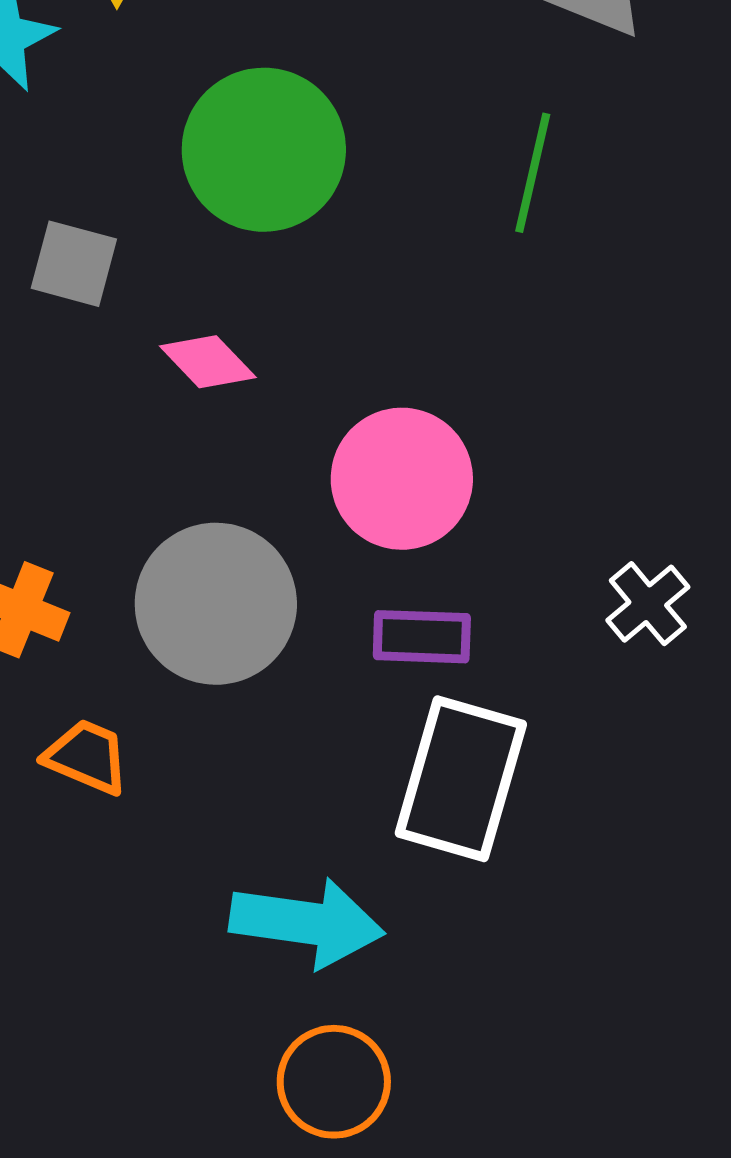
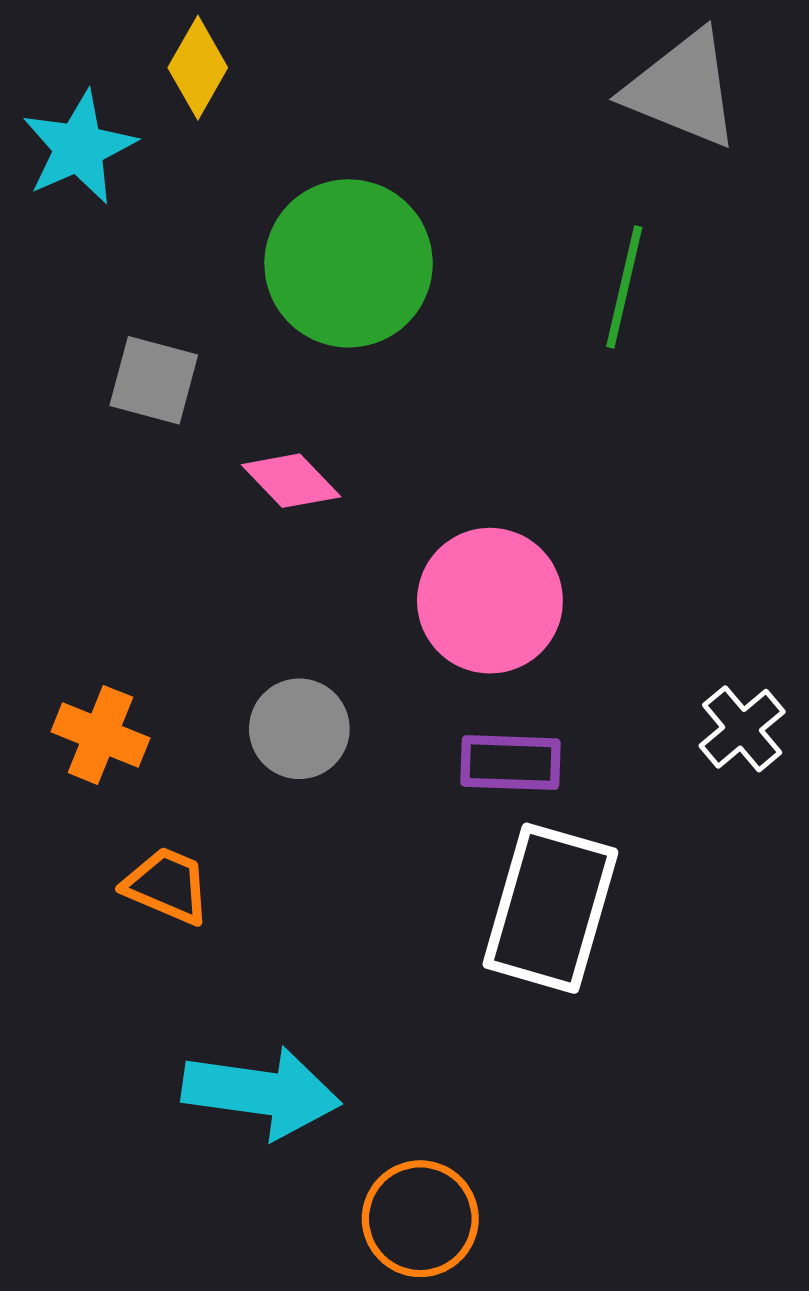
gray circle: (216, 604) -> (299, 729), size x0.6
cyan arrow: (307, 923) -> (261, 1093), moved

